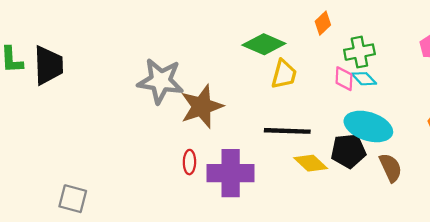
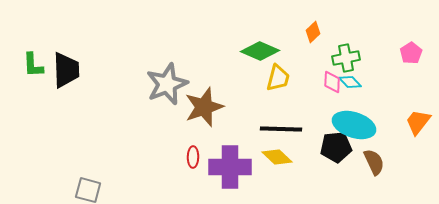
gray star: (161, 81) -> (167, 84), turned -30
yellow diamond: (311, 163) -> (277, 157), moved

